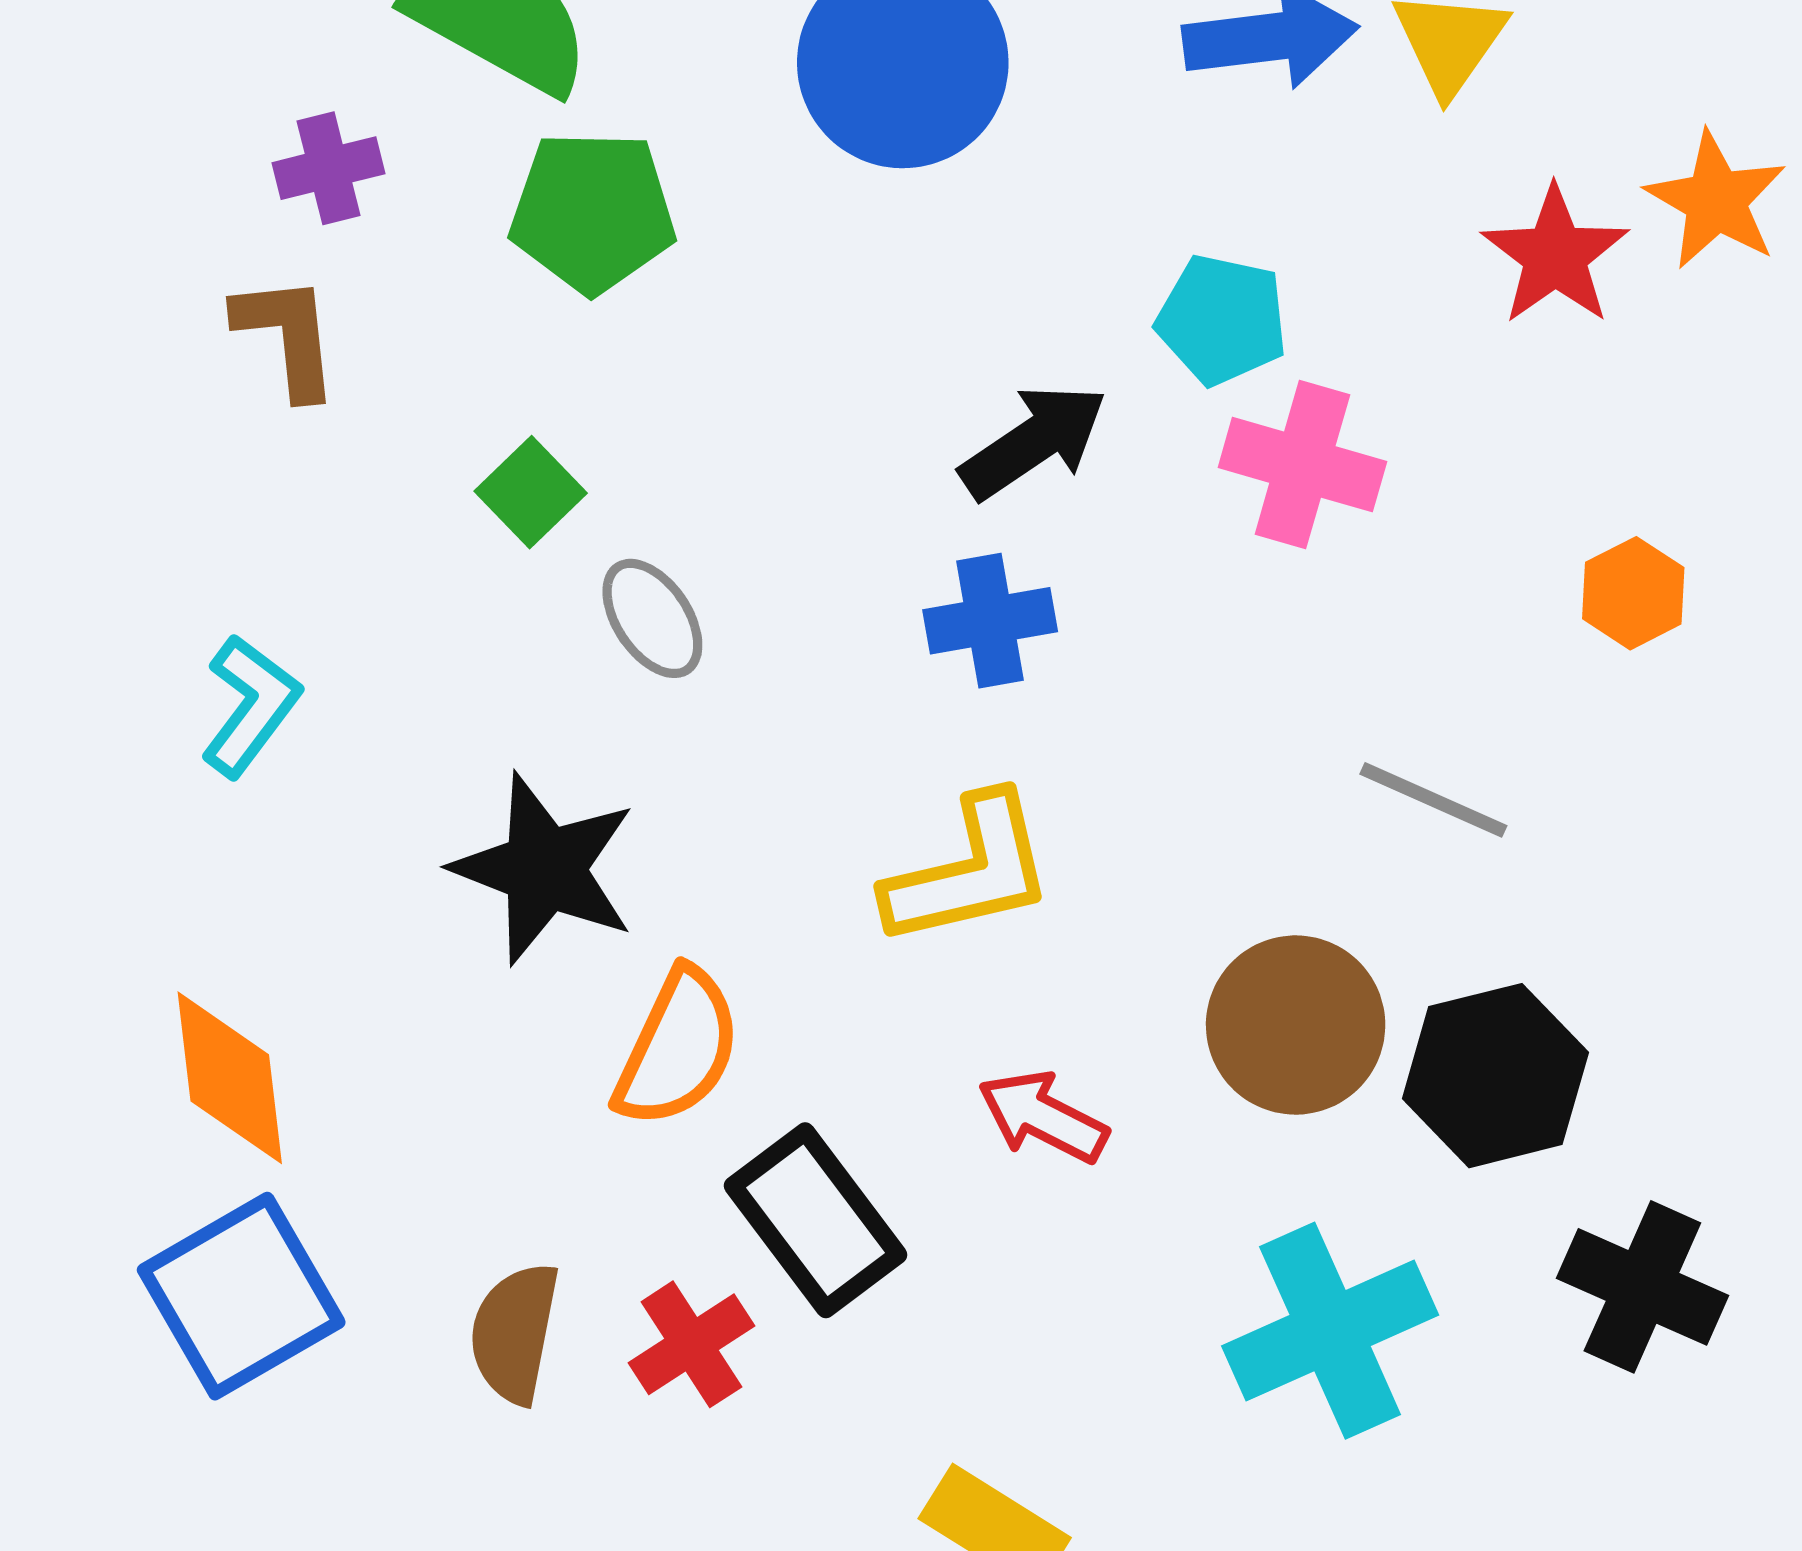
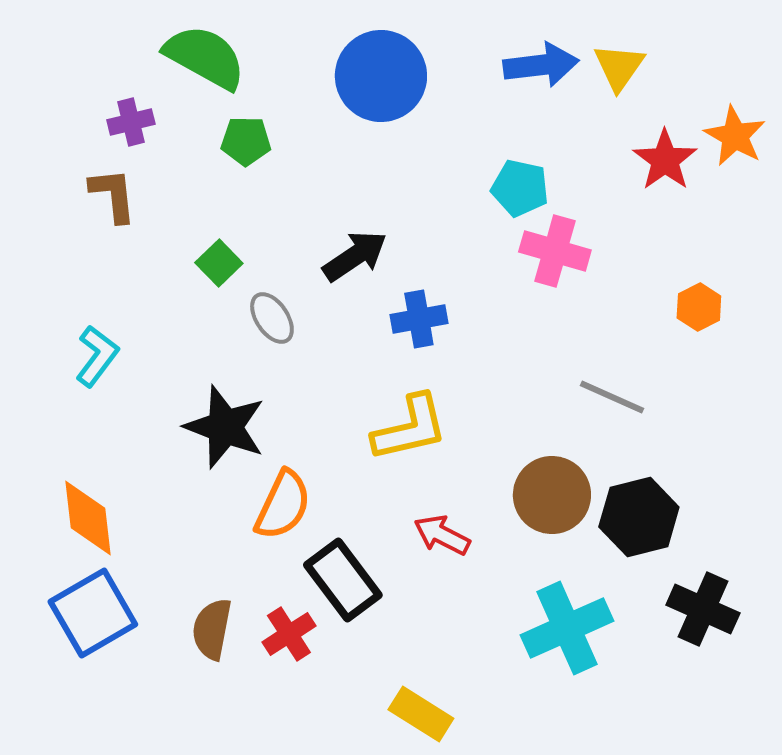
green pentagon: (593, 212) -> (246, 141), size x0.7
black arrow: (1034, 442) -> (355, 256), moved

